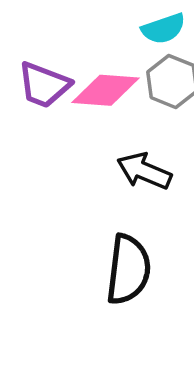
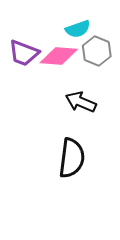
cyan semicircle: (163, 29) -> (78, 29), moved

